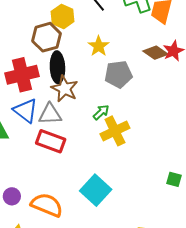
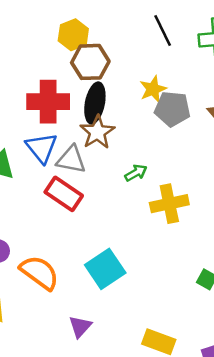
yellow hexagon: (63, 17) -> (73, 35), moved
gray pentagon: (118, 74) -> (172, 109), moved
yellow cross: (115, 131) -> (169, 204), moved

